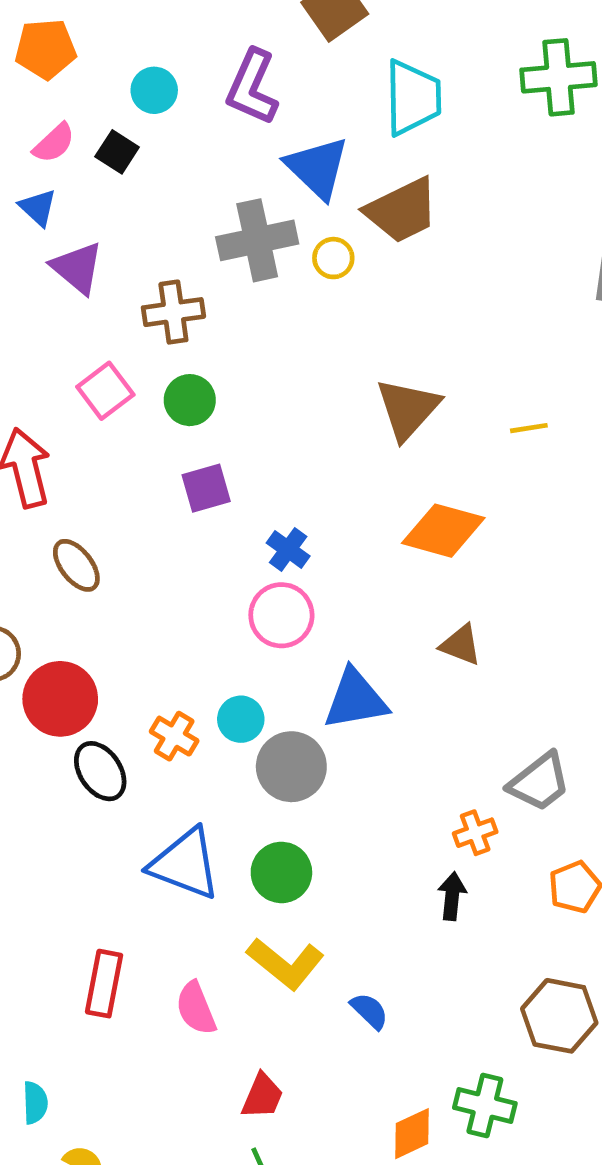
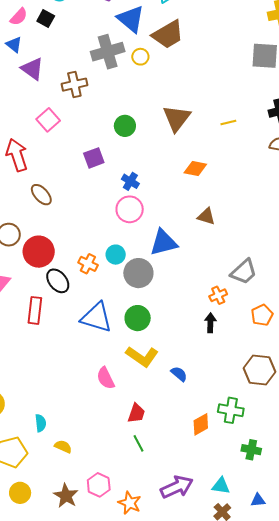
green circle: (190, 400) -> (125, 126), moved
orange diamond: (443, 531) -> (195, 168), size x0.7
red rectangle: (104, 984) -> (35, 310), moved

